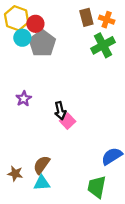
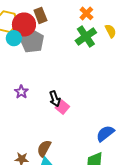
brown rectangle: (86, 17) -> (40, 15), moved
orange cross: (107, 20) -> (86, 13), turned 32
red circle: (35, 24) -> (24, 24), size x1.5

